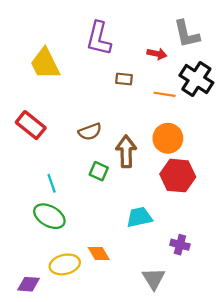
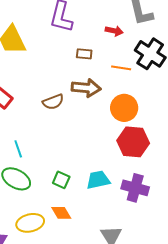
brown arrow: (126, 151) -> (86, 88), moved, turned 96
green square: (99, 171) -> (61, 180), moved
purple cross: (180, 245) -> (135, 188), moved, size x1.5

